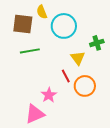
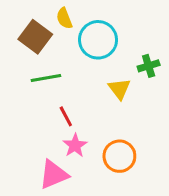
brown square: (23, 24) -> (35, 37), turned 30
red line: (66, 76) -> (66, 116), moved
orange circle: (85, 86) -> (119, 156), moved

